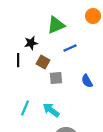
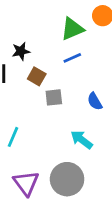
green triangle: (56, 25) -> (72, 29), moved
cyan arrow: (51, 110) -> (82, 140), moved

